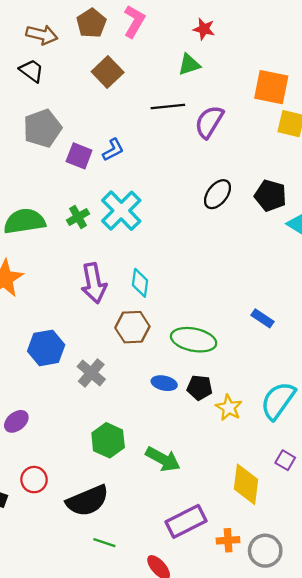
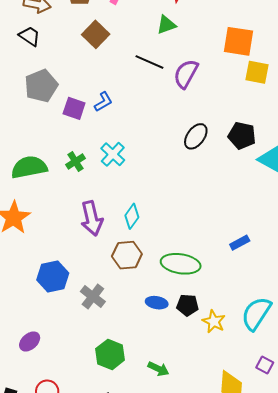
black line: (168, 106) -> (149, 62), turned 32
cyan cross: (121, 211) -> (113, 154), size x0.7
cyan diamond: (140, 283) -> (132, 216), turned 30
blue rectangle: (263, 318) -> (240, 243), turned -60
green arrow: (163, 459) -> (158, 369), size x0.7

